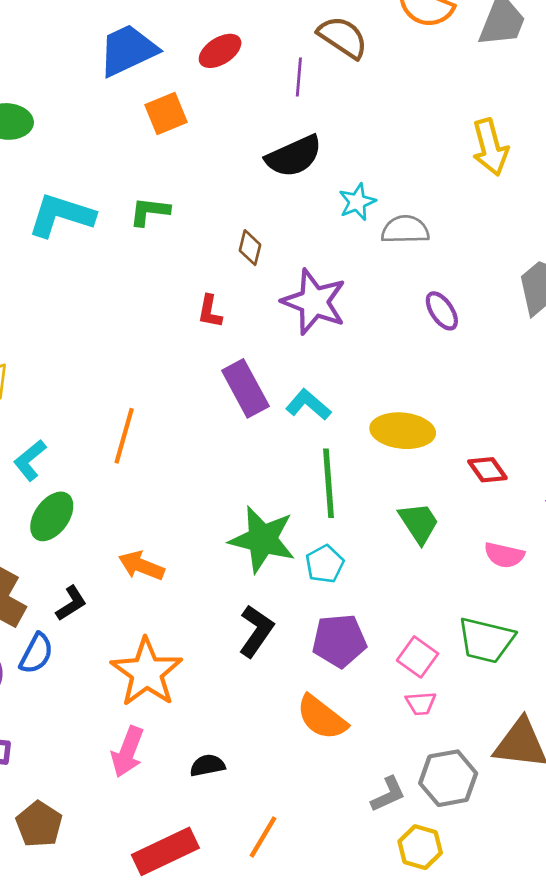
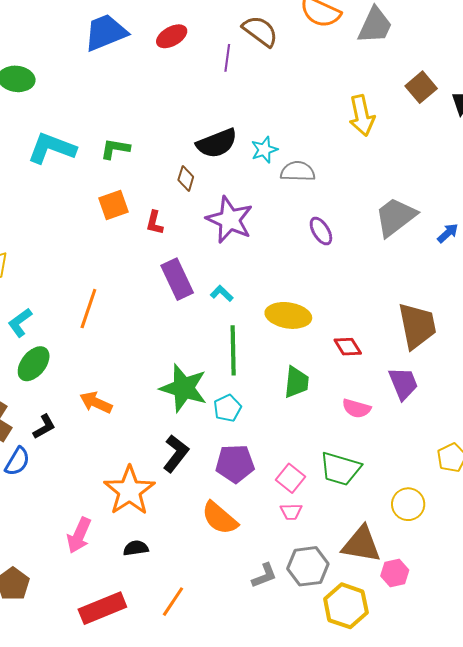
orange square: (166, 114) -> (114, 205), moved
black semicircle: (294, 156) -> (217, 143), moved
cyan L-shape: (308, 405) -> (222, 293), size x0.7
green trapezoid: (419, 523) -> (296, 382), turned 36
orange star: (147, 672) -> (129, 491), moved
yellow hexagon: (420, 847) -> (346, 606), moved, size x1.4

